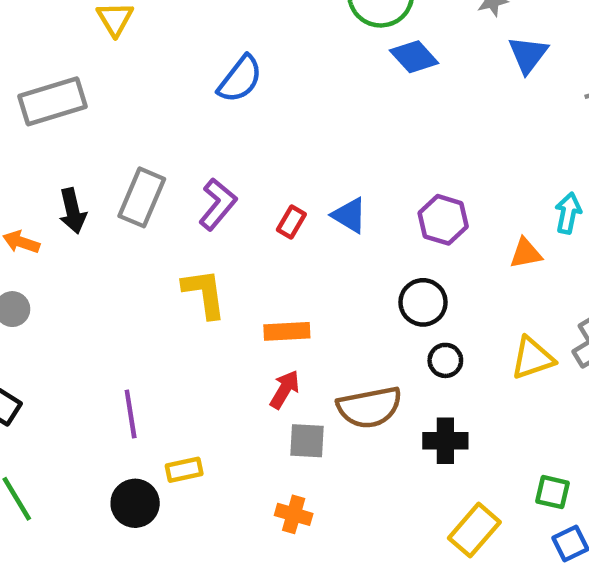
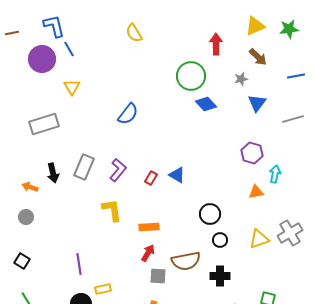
purple hexagon: (443, 220) -> (252, 153), moved

